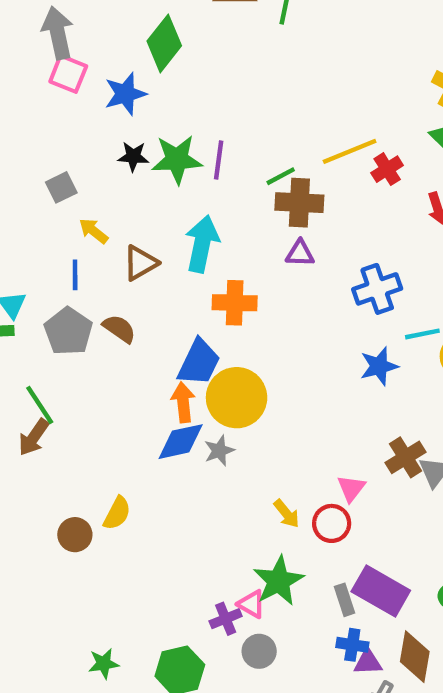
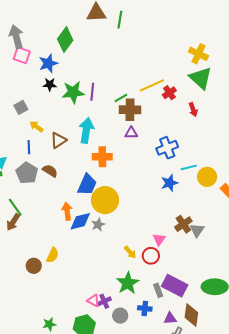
black star: (133, 156) -> (50, 84), moved
orange arrow: (183, 402) -> (67, 211), moved
pink triangle: (252, 604) -> (93, 300), moved
blue cross: (352, 645) -> (145, 308), moved

